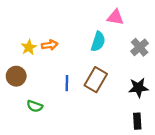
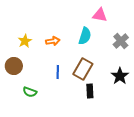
orange arrow: (50, 45) -> (53, 41), moved
black star: (138, 88) -> (120, 76), turned -30
black rectangle: (137, 121) -> (90, 91), moved

